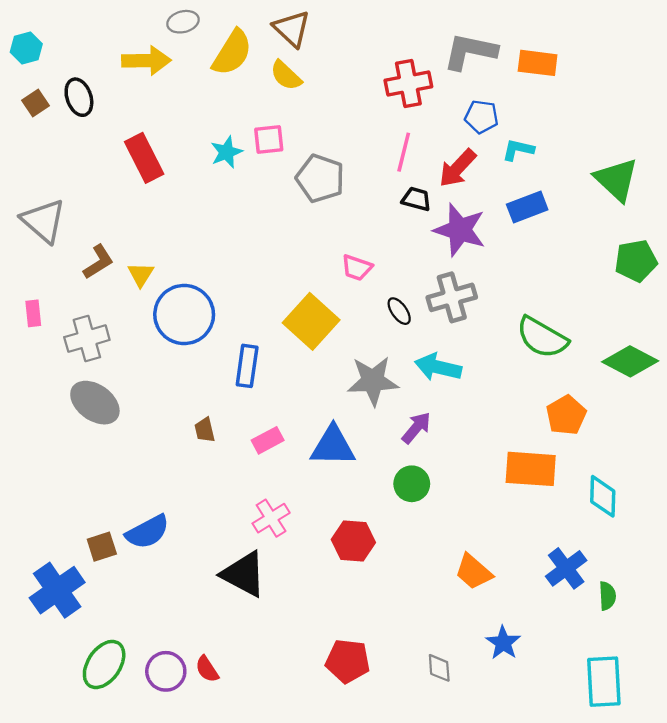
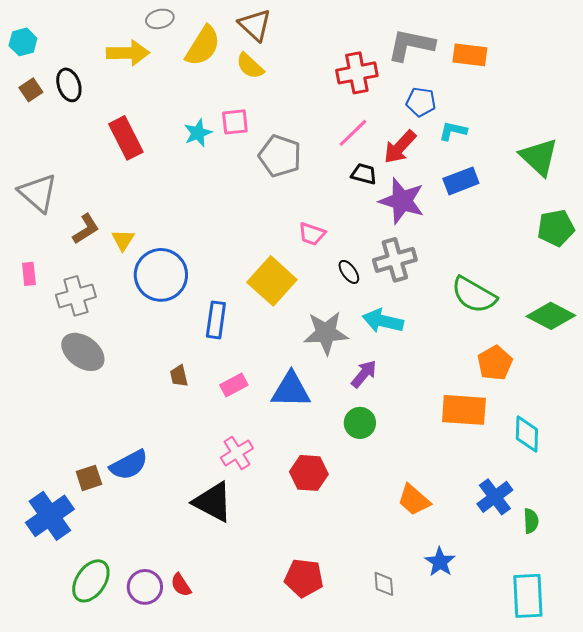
pink line: (404, 152) -> (353, 133), turned 32

